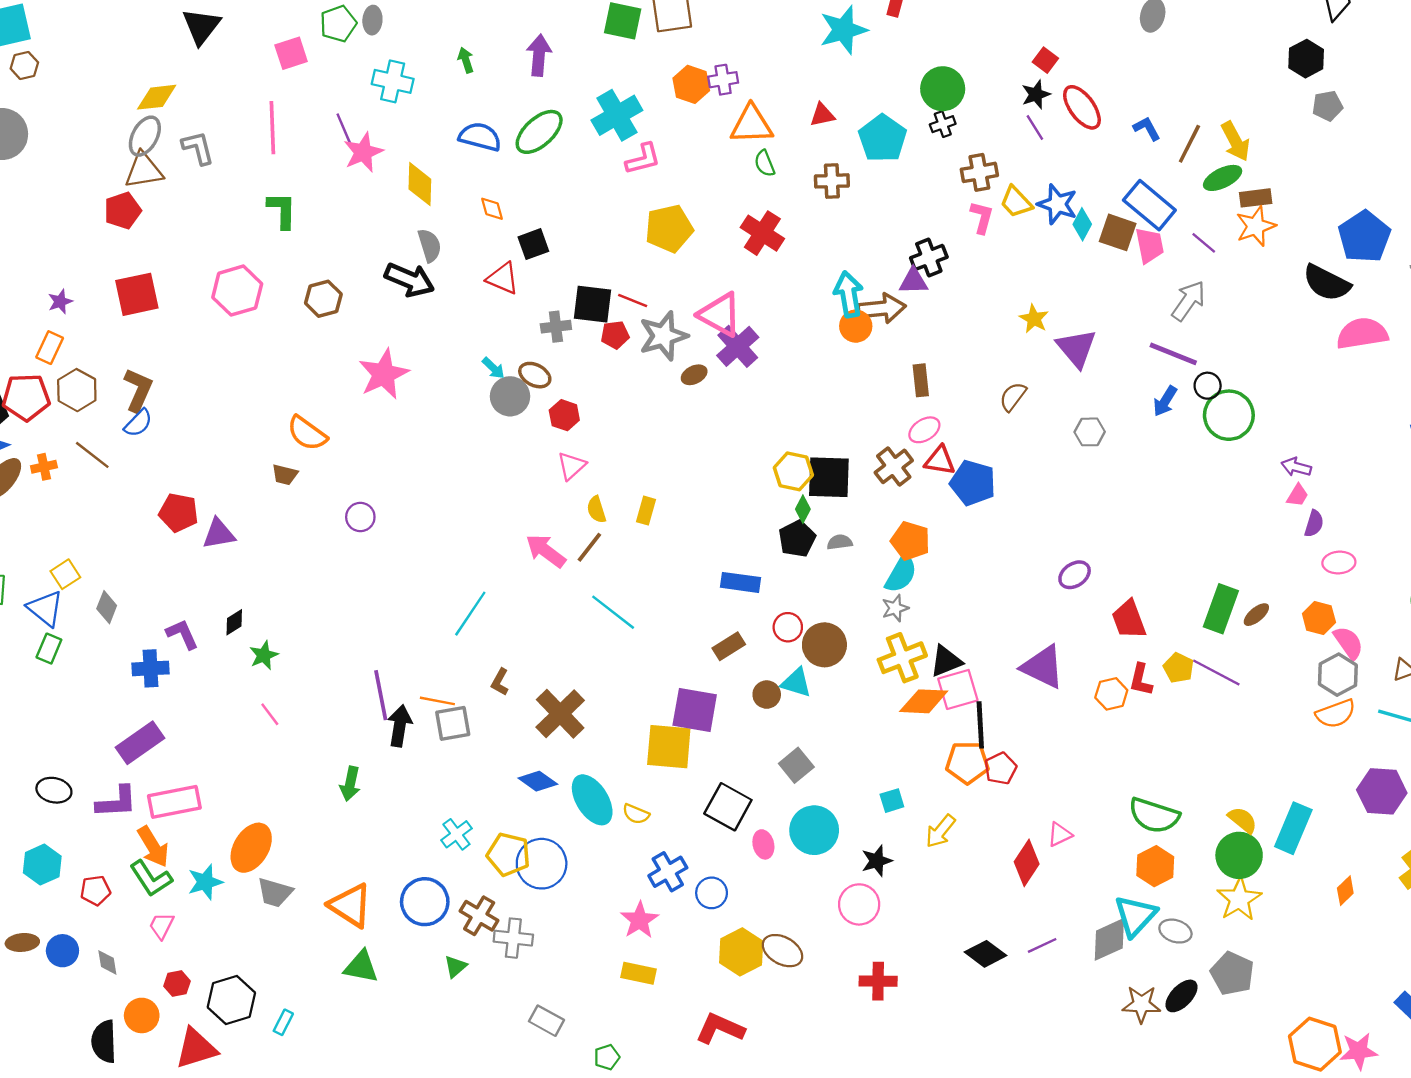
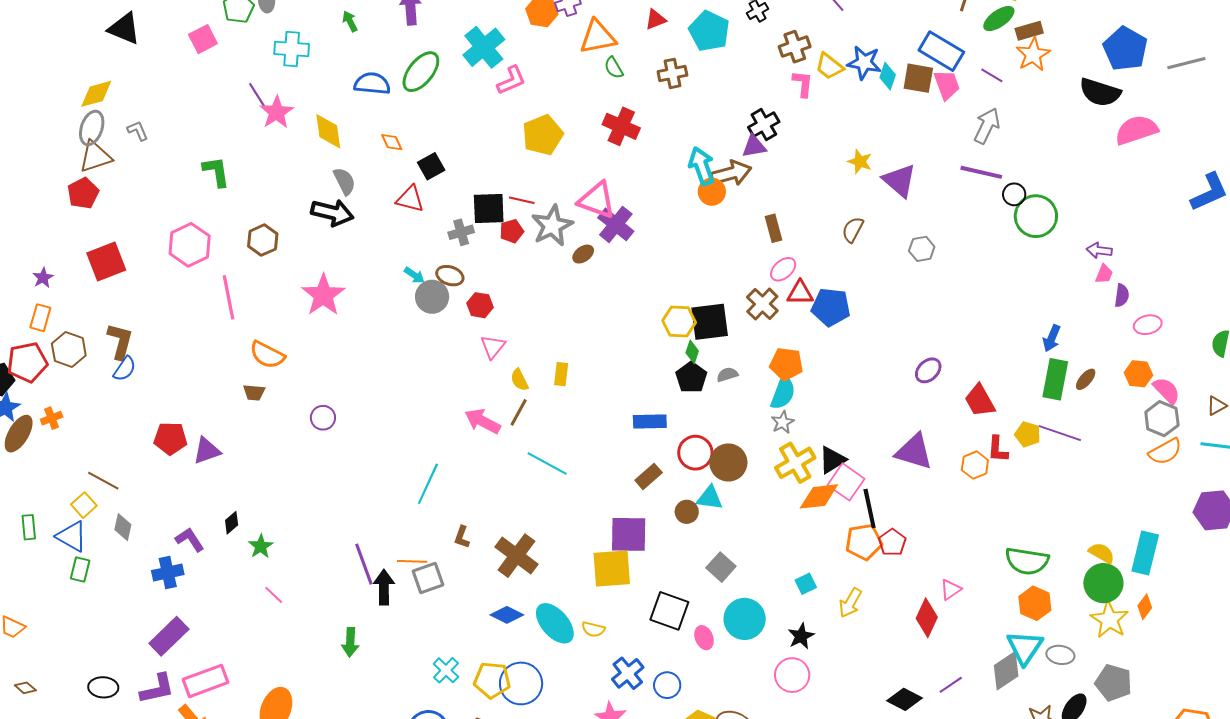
black triangle: (201, 26) -> (124, 29), turned -36
pink line: (272, 128) -> (229, 297), moved
gray L-shape: (198, 148) -> (138, 131), size x0.7
blue arrow: (1165, 401) -> (1052, 338), moved
brown line: (92, 455) -> (103, 481), moved
red circle: (788, 627) -> (695, 453), size x1.4
pink square: (958, 689) -> (846, 482), turned -30
orange diamond: (1345, 891) -> (1145, 607), moved

